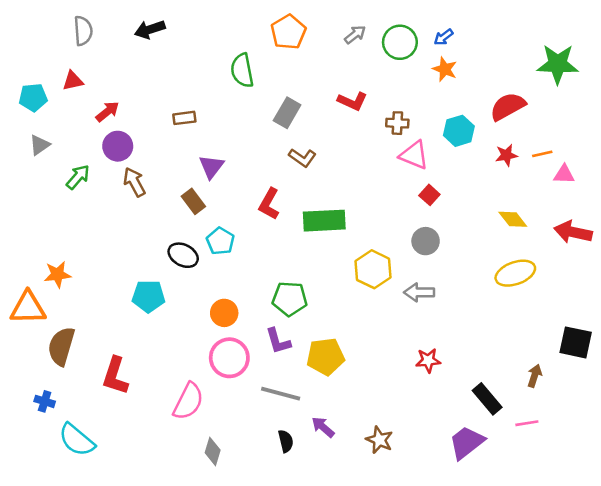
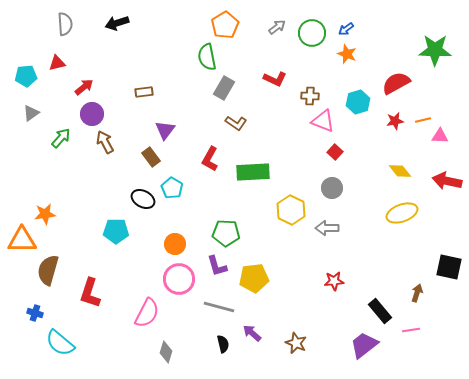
green semicircle: (242, 70) -> (207, 57), moved

